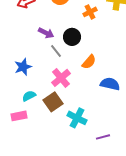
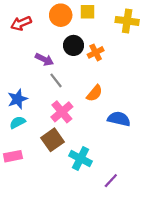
orange cross: (90, 12) -> (96, 52), moved
black circle: (72, 37) -> (74, 45), moved
cyan semicircle: (29, 96) -> (18, 122), moved
purple line: (103, 137) -> (111, 181), turned -32

